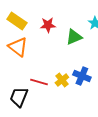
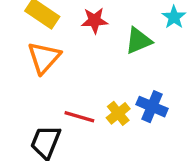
orange triangle: (18, 47) -> (44, 58), turned 35

